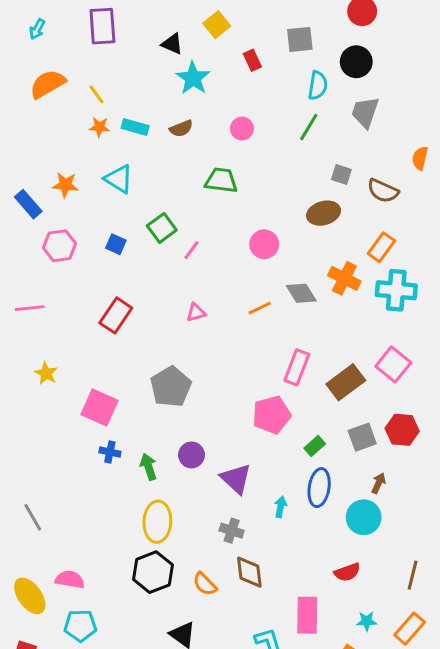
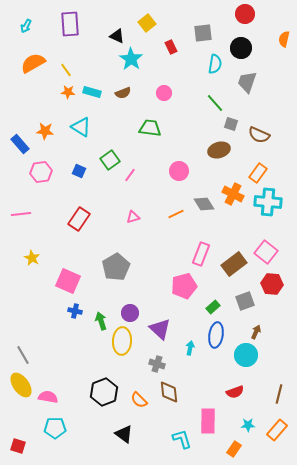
green line: (309, 127) -> (215, 103), moved, turned -72
orange semicircle: (420, 158) -> (284, 39), moved
red hexagon: (402, 430) -> (272, 284), moved
yellow ellipse: (157, 522) -> (122, 341), moved
yellow ellipse: (30, 596) -> (21, 385), moved

